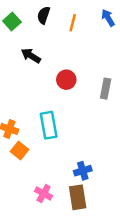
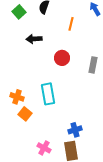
orange line: (73, 23) -> (71, 24), moved
black arrow: (31, 56) -> (34, 39), turned -35

